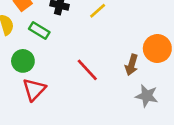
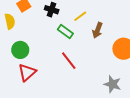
green rectangle: (39, 30) -> (65, 31), moved
brown arrow: (132, 65) -> (97, 30), moved

